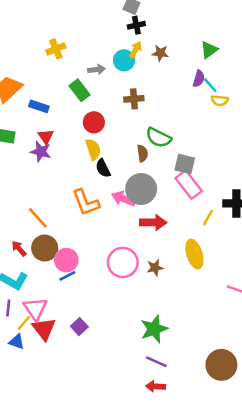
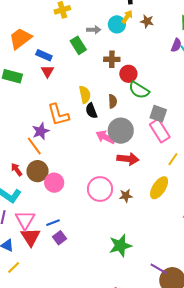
brown cross: (134, 99) -> (112, 59), moved
red circle: (94, 122) -> (128, 74), moved
red triangle: (46, 137) -> (47, 71), moved
purple star: (41, 152) -> (41, 131), moved, turned 30
brown semicircle: (142, 153) -> (113, 101), moved
orange L-shape: (86, 202) -> (58, 115), moved
yellow ellipse: (194, 254) -> (159, 188), turned 45
blue line: (67, 276) -> (53, 223), moved
yellow line: (24, 323) -> (14, 267), moved
purple line: (156, 362) -> (159, 269), moved

